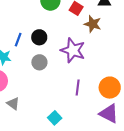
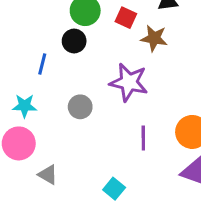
black circle: (39, 37) -> (74, 41), moved
blue line: (18, 40) -> (42, 64), moved

